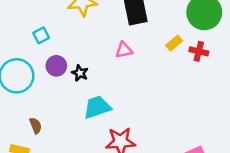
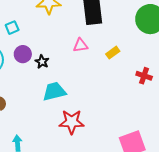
yellow rectangle: (174, 43) -> (113, 53), moved
red cross: (199, 51) -> (144, 76), moved

